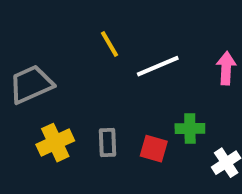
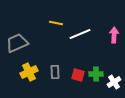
yellow line: (110, 44) -> (56, 23), turned -48
green cross: (190, 128) -> (96, 74), moved

